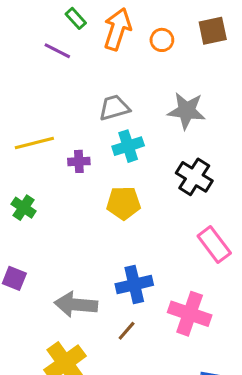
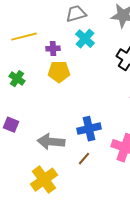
cyan cross: (128, 146) -> (85, 39), turned -30
yellow pentagon: (123, 203) -> (59, 72), moved

